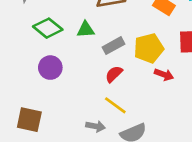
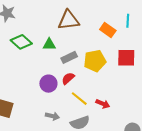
purple circle: (50, 68) -> (48, 84), moved
red arrow: (164, 75) -> (103, 104), moved
yellow line: (115, 105) -> (79, 99), moved

